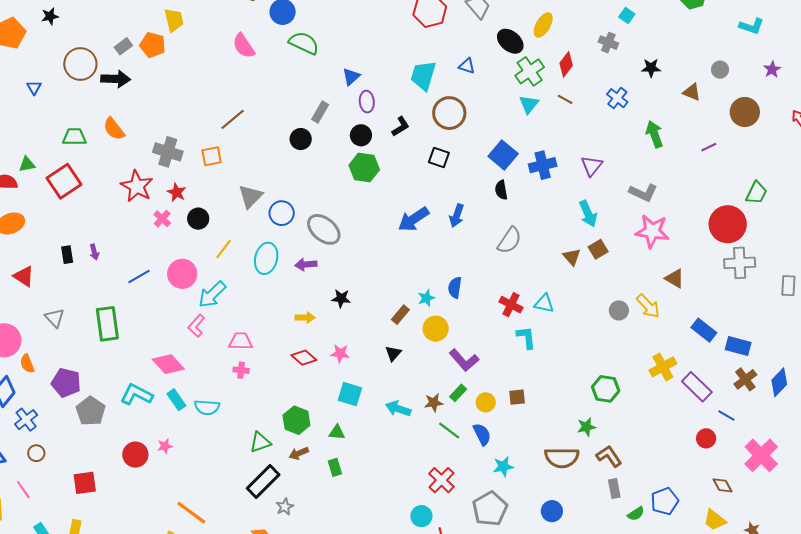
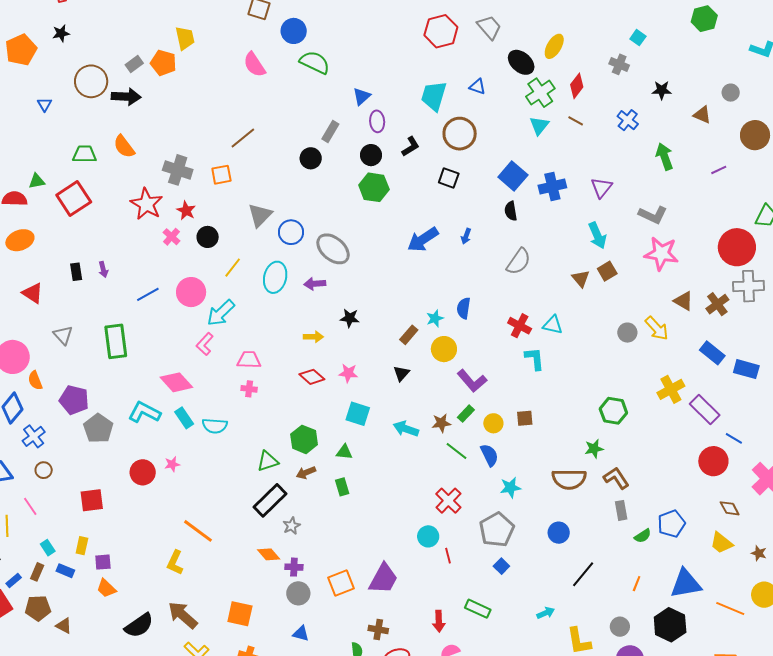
blue arrow: (457, 216) -> (466, 236), size x0.7
brown cross: (745, 379) -> (717, 304), moved
red circle: (706, 438) -> (713, 461), size x1.5

